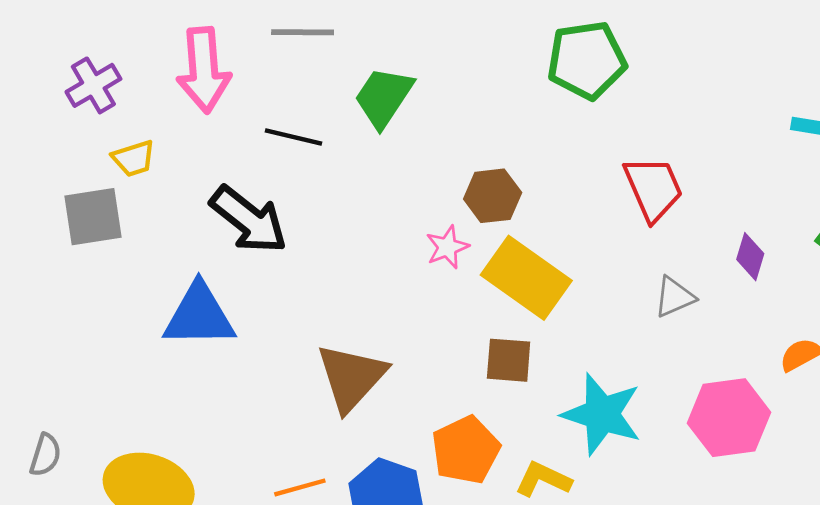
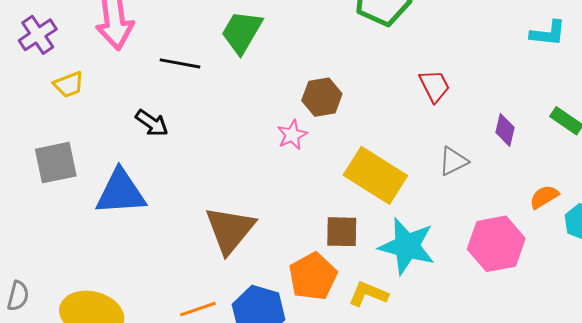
red trapezoid: (653, 189) -> (434, 86), size x0.7
gray square: (93, 217) -> (56, 163), moved
black arrow: (249, 220) -> (152, 123), size x0.6
yellow rectangle: (526, 278) -> (375, 175), moved
brown square: (509, 360) -> (342, 232), moved

